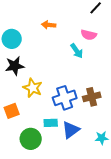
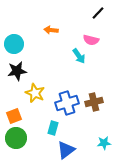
cyan rectangle: (51, 123) -> (53, 128), turned -72
blue triangle: (71, 130) -> (66, 150), moved
green circle: (31, 139) -> (16, 138), moved

